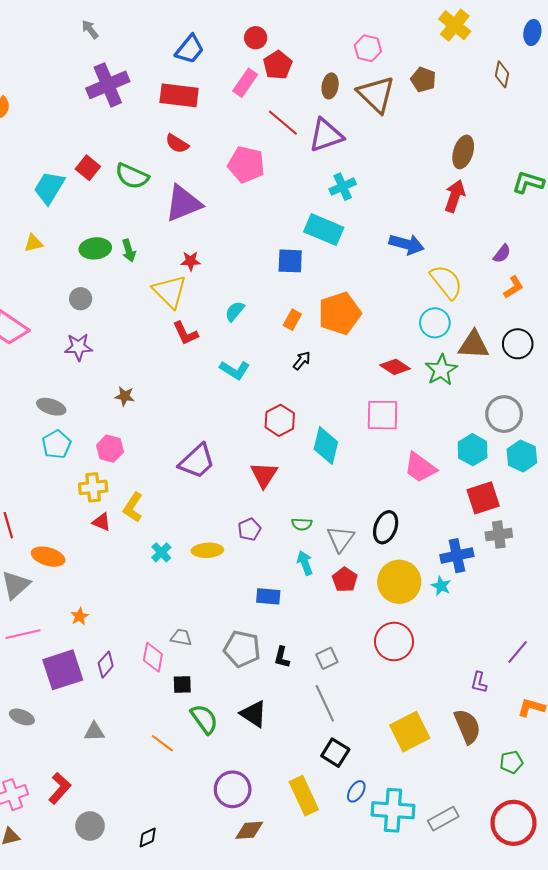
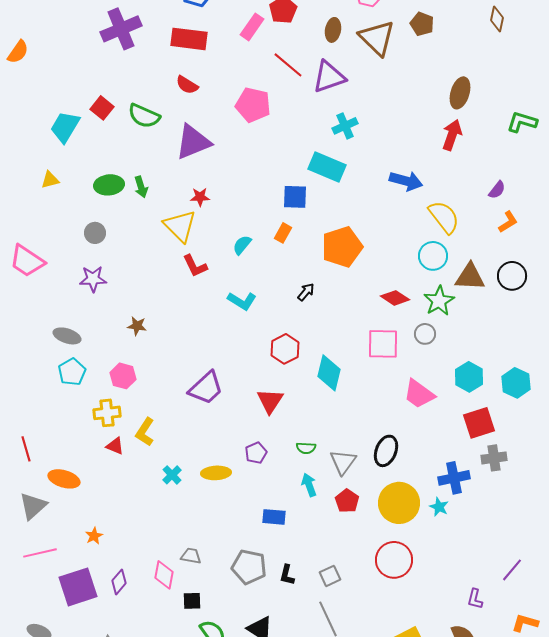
orange rectangle: (292, 320) -> (283, 233), moved
gray circle: (504, 414) -> (425, 334), moved, size x0.6

